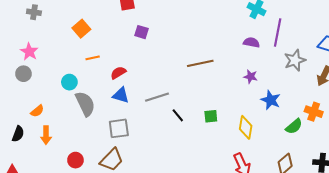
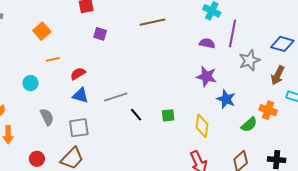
brown line: (200, 63) -> (152, 22), moved
purple star: (251, 77) -> (206, 76), size x1.5
gray semicircle: (85, 104) -> (47, 117), moved, size x0.7

